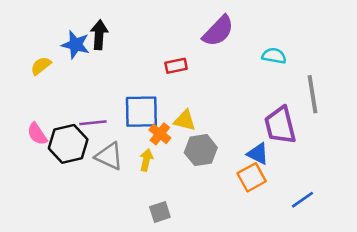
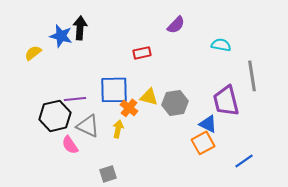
purple semicircle: (218, 31) -> (176, 25), size x0.7
pink semicircle: (37, 134) -> (70, 145), moved
gray hexagon: (201, 150) -> (175, 103), moved
gray square: (160, 212) -> (108, 174), moved

